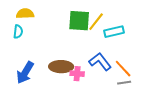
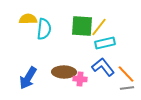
cyan semicircle: (18, 32) -> (44, 29), moved, size x1.5
cyan rectangle: (114, 32) -> (105, 43), moved

